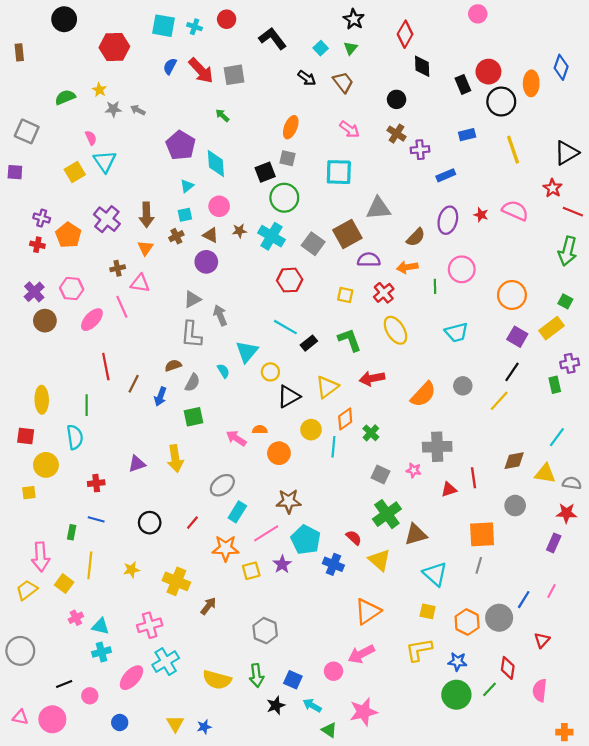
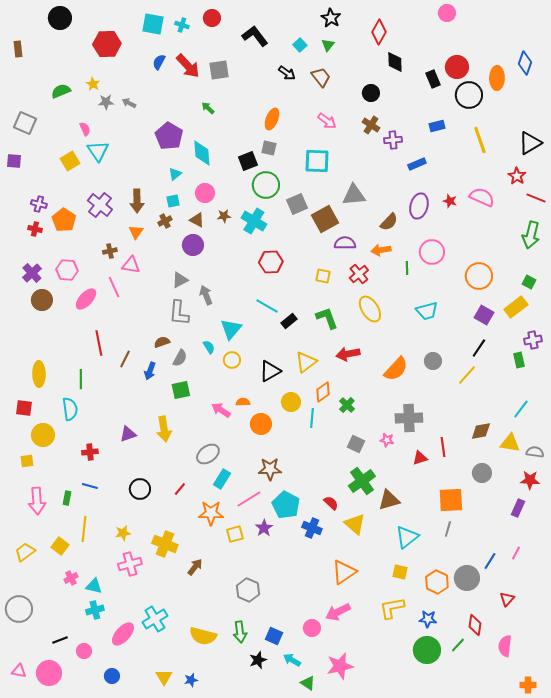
gray square: (313, 244) -> (297, 204), moved, turned 30
yellow circle: (270, 372) -> (232, 360), moved
pink arrow: (41, 557) -> (37, 501), moved
cyan triangle: (435, 574) -> (407, 537), turned 40
pink cross: (150, 625) -> (130, 564), moved

